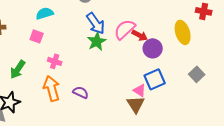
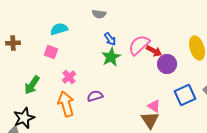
blue arrow: (96, 23) -> (110, 39), size x0.6
pink cross: (55, 61) -> (69, 77), turned 32
blue square: (155, 79) -> (185, 95), moved
purple semicircle: (81, 92) -> (95, 96), moved, turned -42

